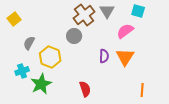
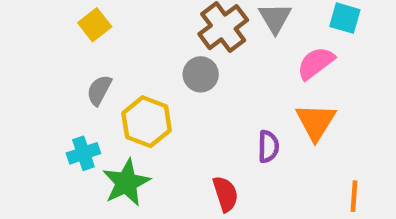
yellow square: (14, 19) -> (95, 25), moved
purple semicircle: (104, 56) -> (268, 147), moved

